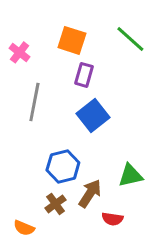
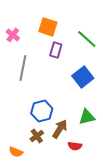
green line: (130, 39) -> (87, 39), moved
blue square: (93, 115) -> (83, 77), moved

